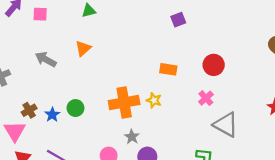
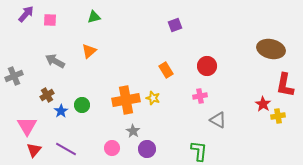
orange rectangle: (168, 69) -> (166, 70), turned 49
pink cross: (206, 98) -> (200, 96), turned 32
brown cross: (29, 110) -> (47, 95), moved
gray triangle: (226, 125) -> (218, 120), size x0.7

